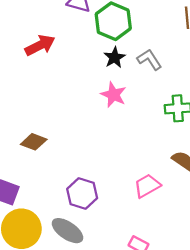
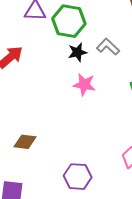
black star: (115, 58) -> (78, 52), turned 30

